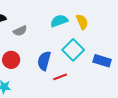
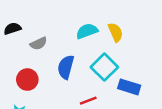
blue semicircle: (44, 61) -> (66, 67), moved
blue rectangle: (102, 61) -> (129, 87), moved

